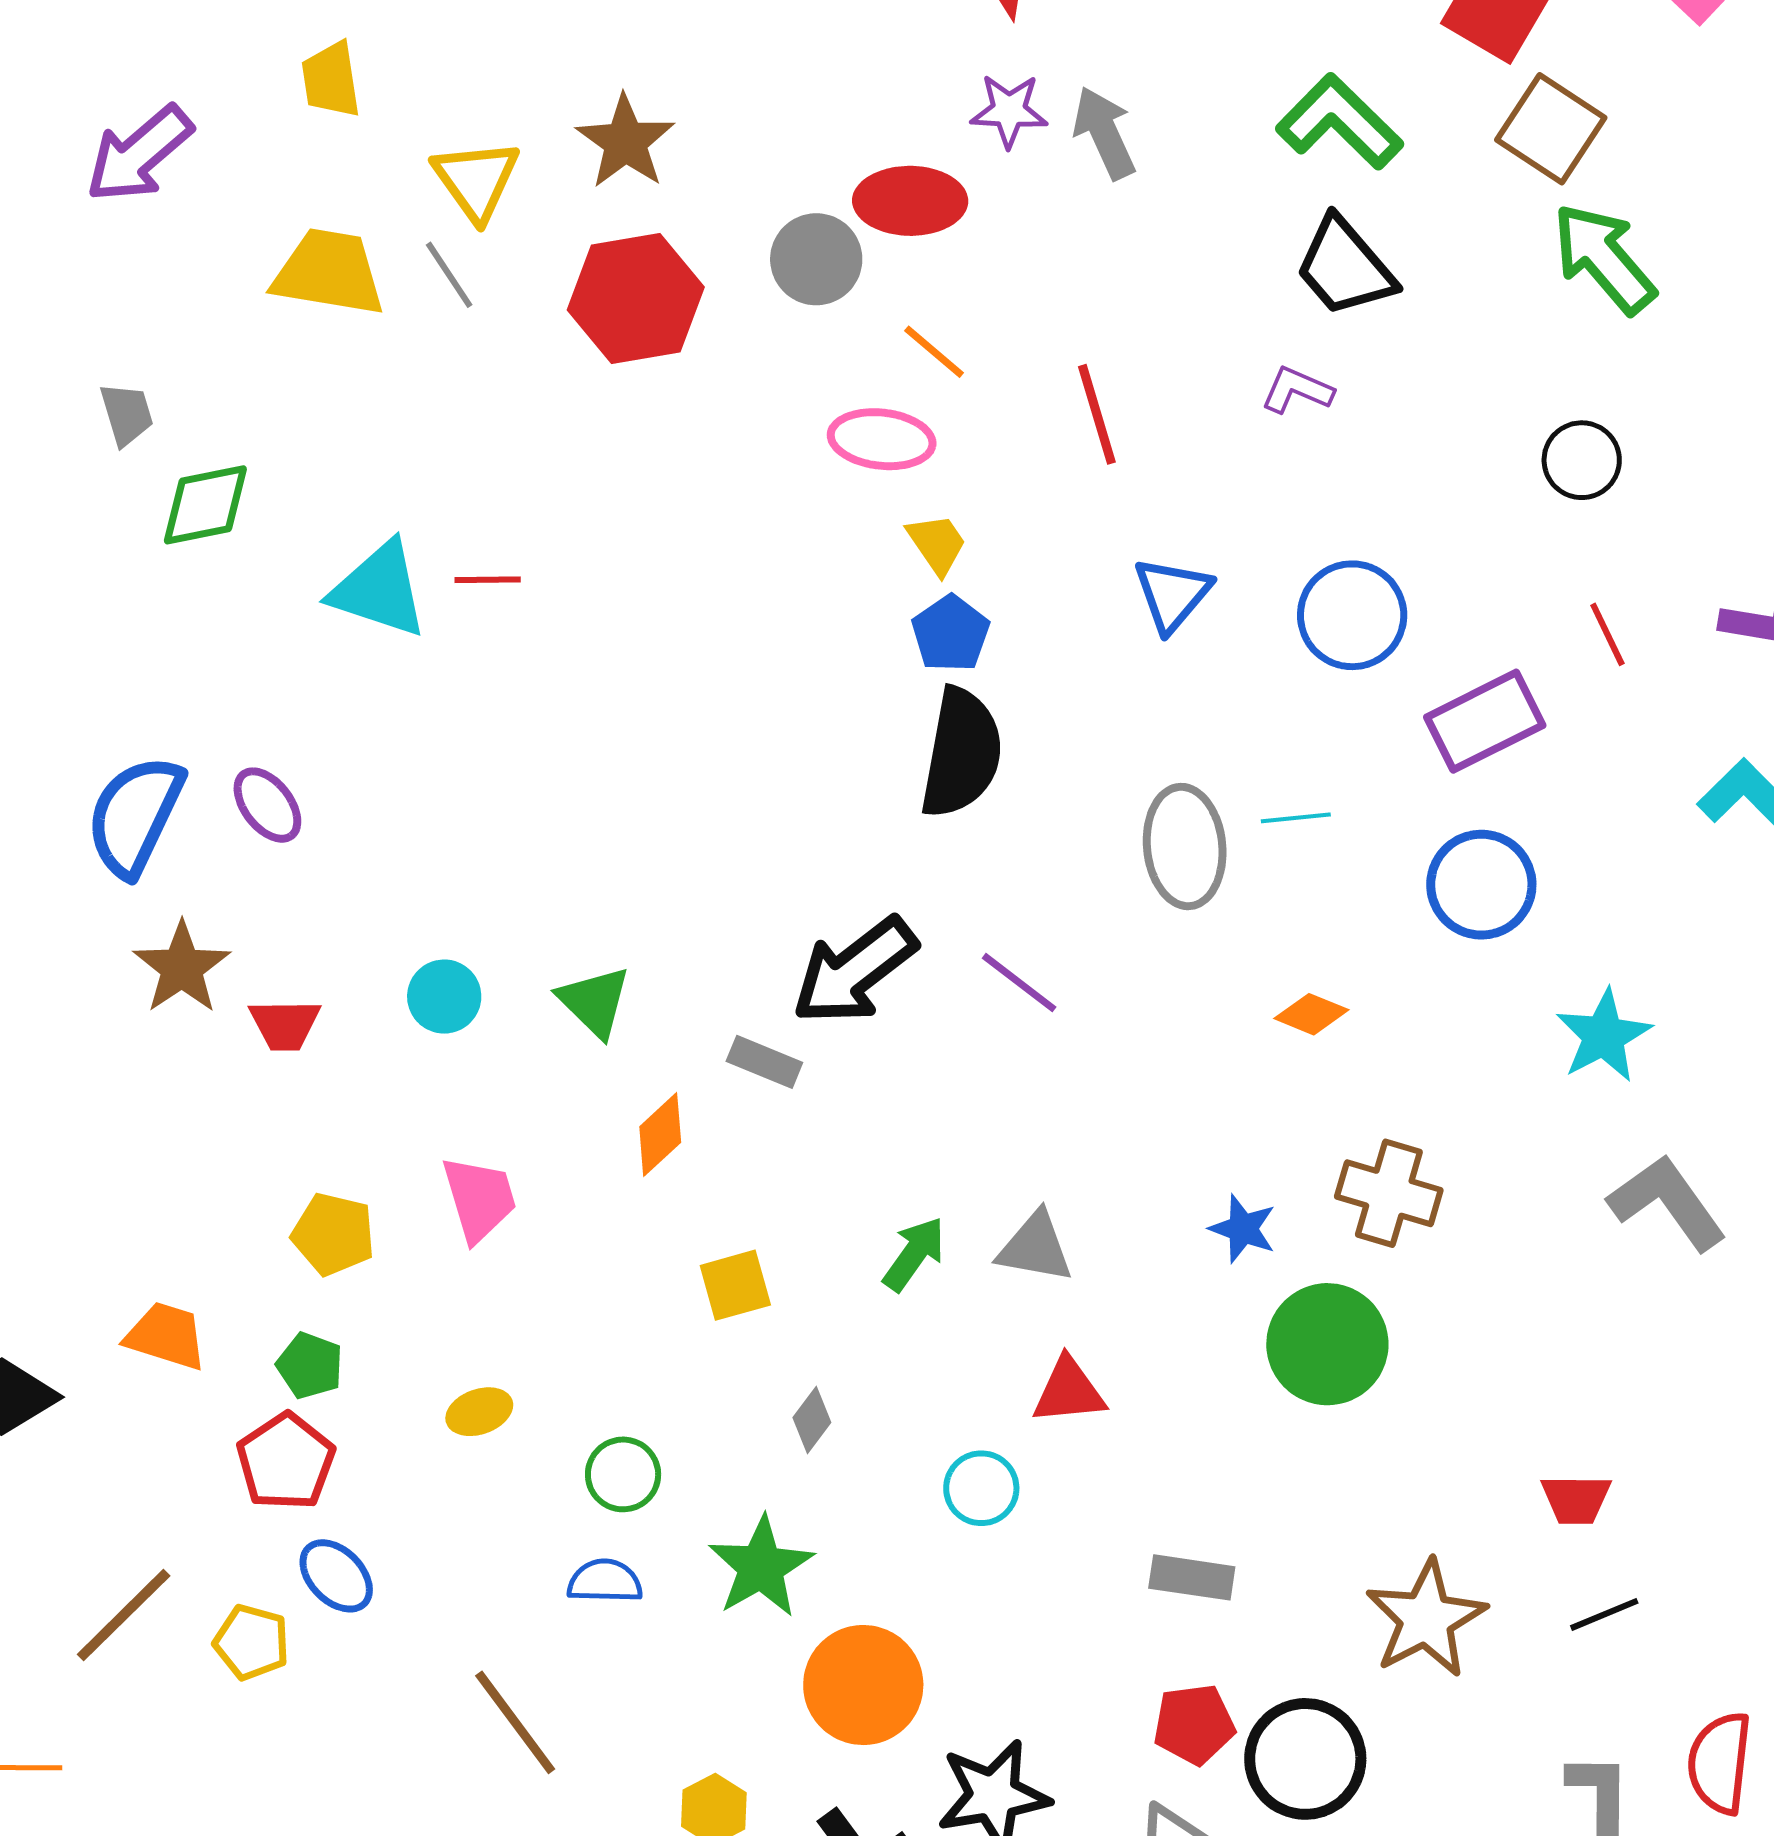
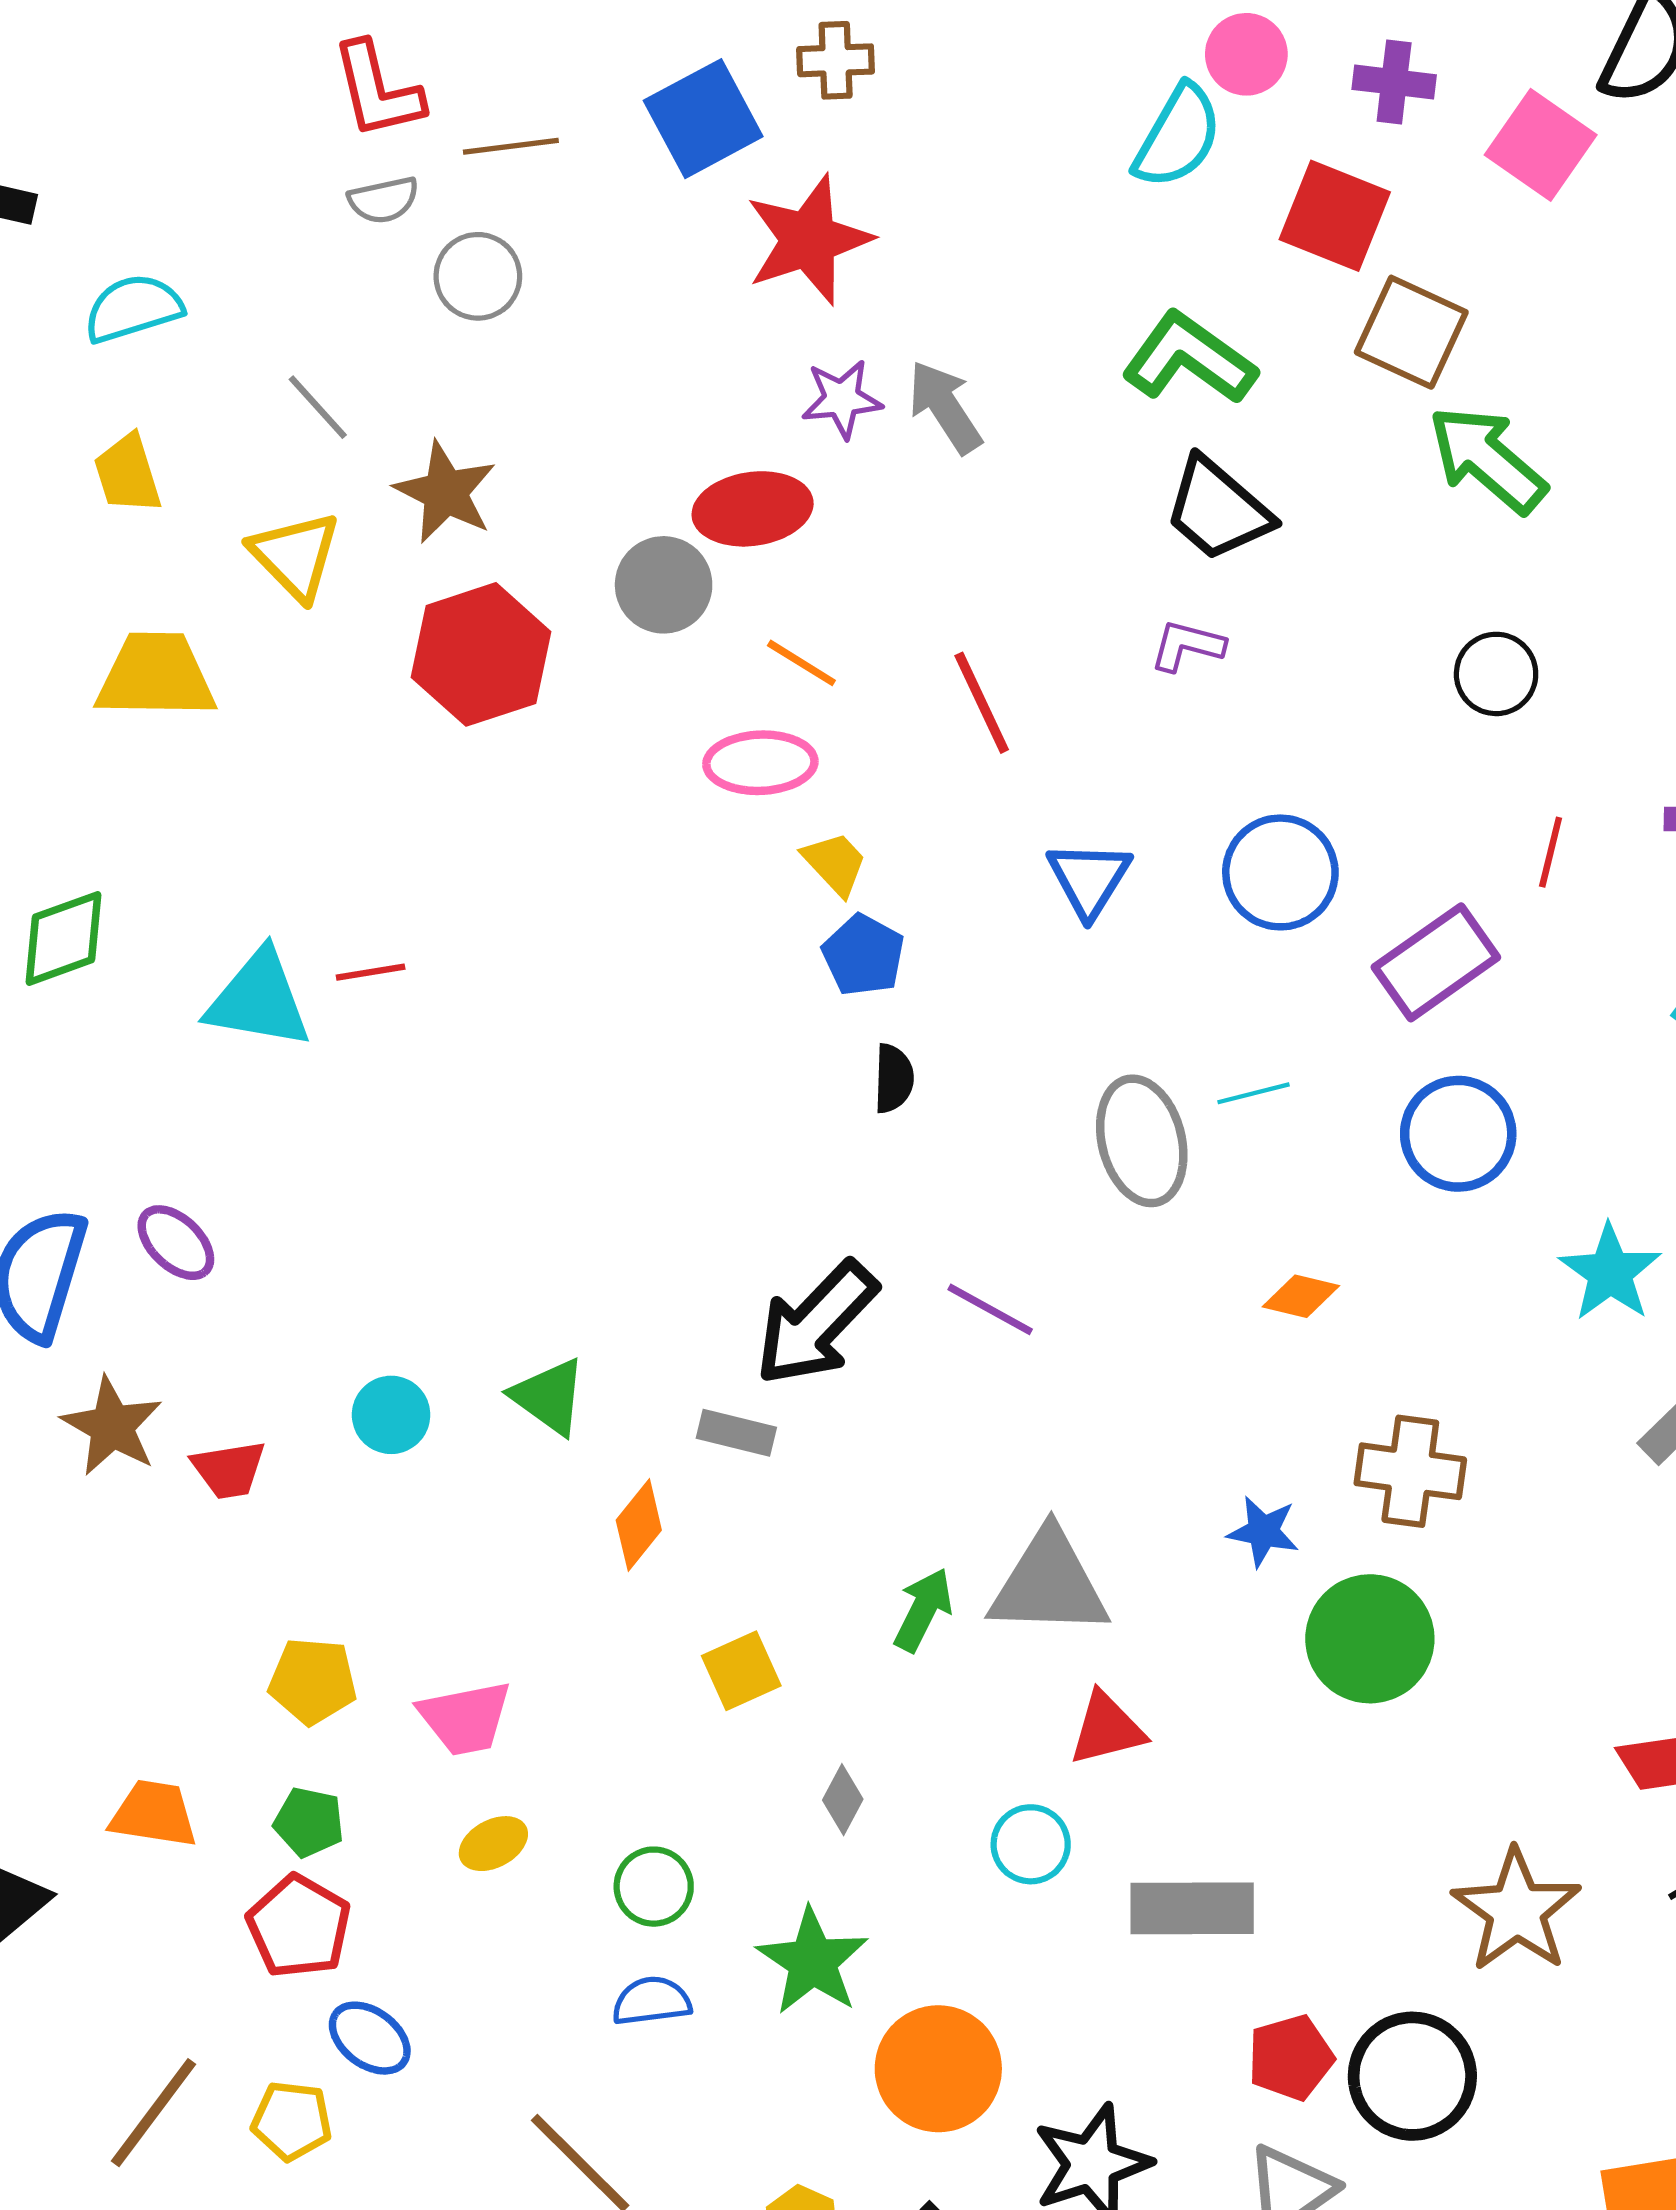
gray line: (449, 275) -> (318, 407), moved
red line: (1607, 634) -> (1551, 852), turned 48
black semicircle: (961, 753) -> (894, 1078), size x0.5
pink trapezoid: (479, 1199) -> (465, 1718), moved, turned 104
gray triangle: (1035, 1247) -> (1049, 1584), size x1.5
gray rectangle: (1192, 1577) -> (1192, 1908), moved, size x1.4

